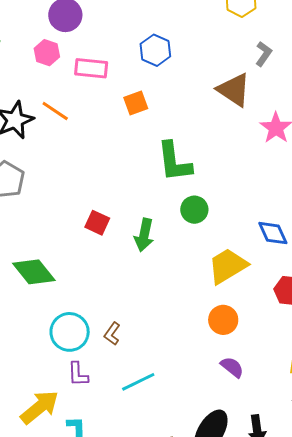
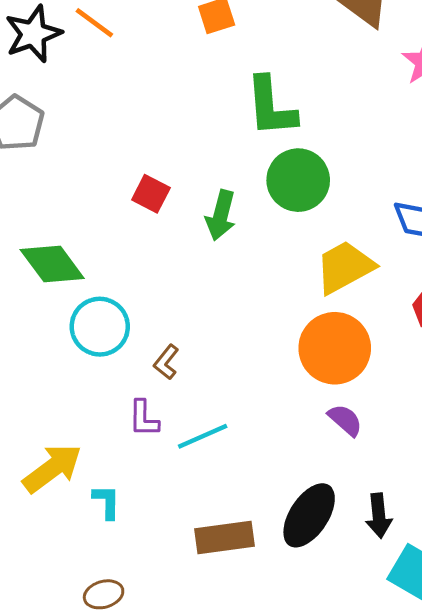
green circle: (194, 210) -> (298, 180), size x1.5
orange circle: (223, 320) -> (335, 348), size x1.6
cyan circle: (70, 332) -> (100, 327), moved
purple L-shape: (78, 374) -> (144, 418), moved

